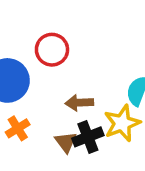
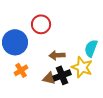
yellow star: (122, 123) -> (82, 67), turned -30
brown triangle: (66, 142) -> (49, 78), turned -40

